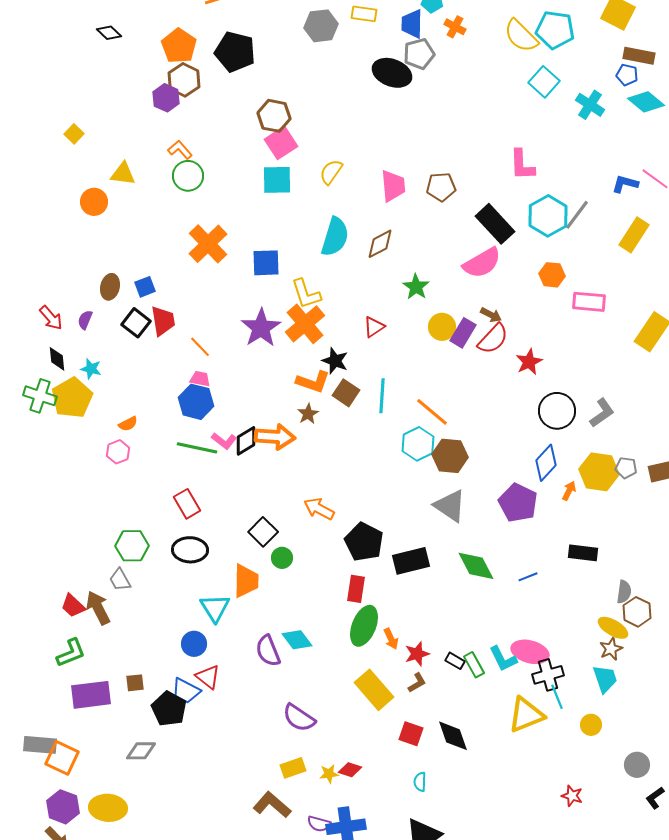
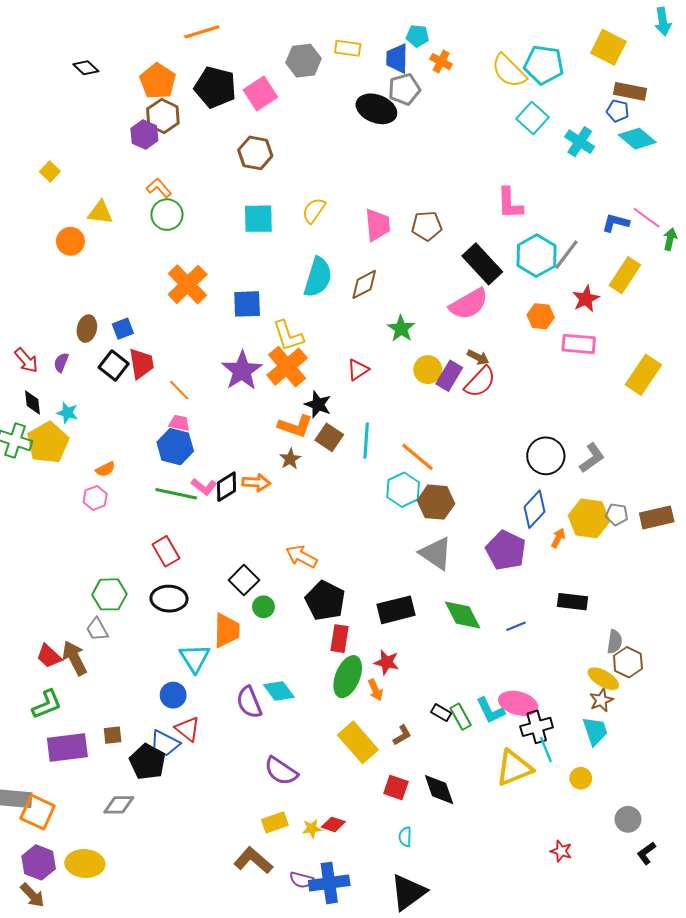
pink square: (281, 143) -> (260, 93), moved
red star: (529, 362) -> (586, 299), moved
orange arrow: (275, 437) -> (256, 483), size x0.7
black pentagon: (364, 542) -> (325, 601), moved
red star: (417, 654) -> (387, 662), moved, turned 30

